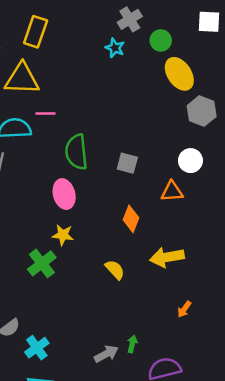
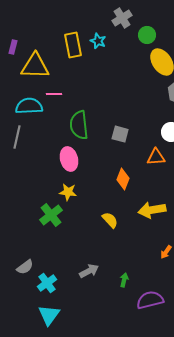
yellow rectangle: (36, 32) -> (73, 45), moved, turned -30
cyan star: (115, 48) -> (98, 41), moved
gray arrow: (106, 354) -> (89, 271), moved

